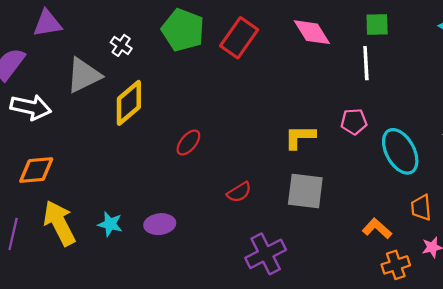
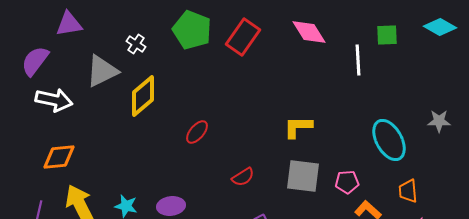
green square: (377, 25) -> (387, 35), moved
pink pentagon: (354, 122) -> (347, 182), moved

